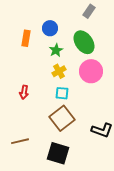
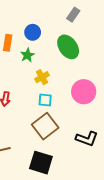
green star: (56, 50) -> (27, 55), moved
pink circle: (91, 71) -> (84, 92), moved

